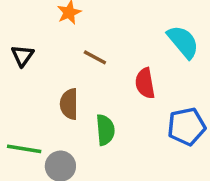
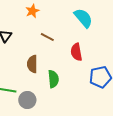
cyan semicircle: (183, 42) -> (83, 18), moved

